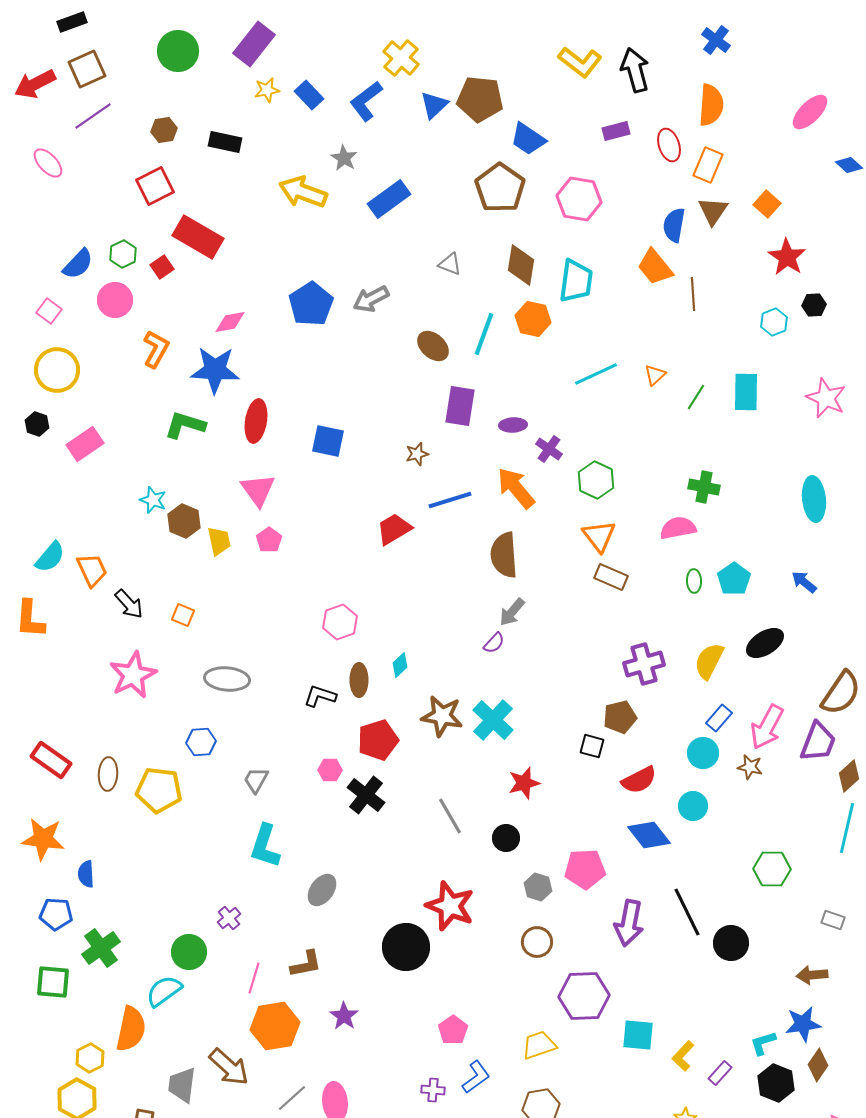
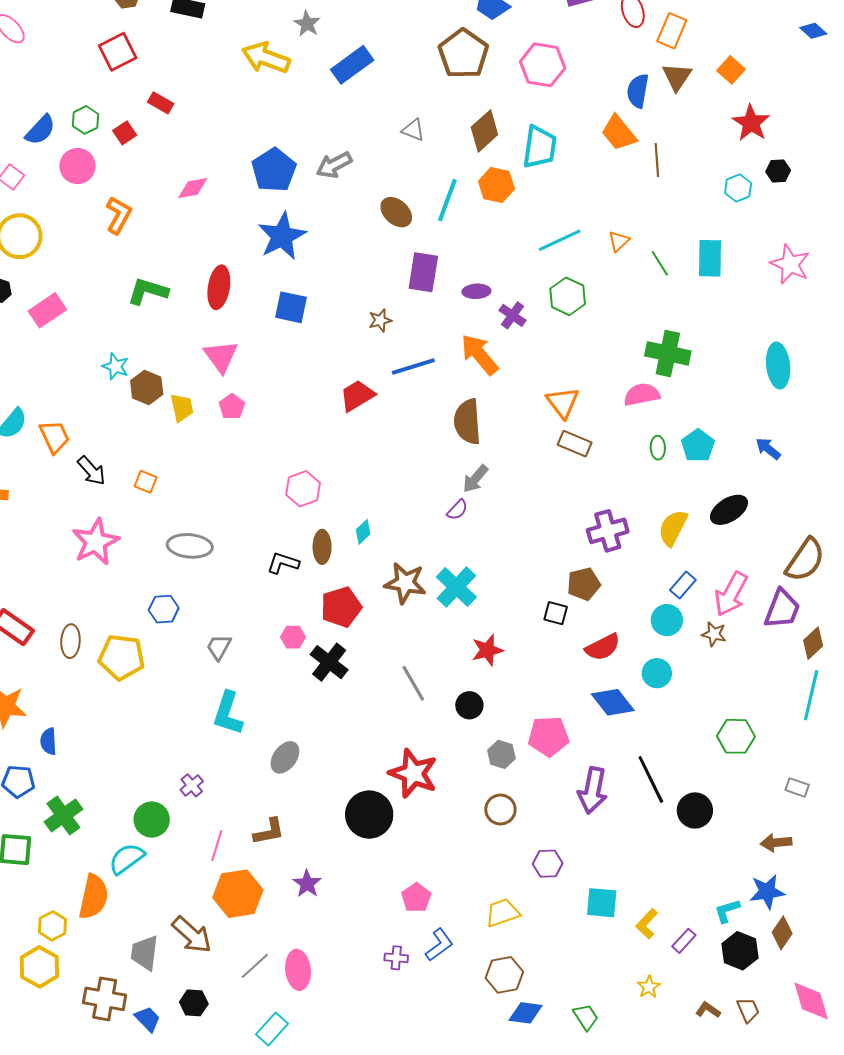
red rectangle: (198, 237) -> (161, 103), size x0.5
brown diamond: (521, 265) -> (484, 131), turned 39
blue star: (215, 370) -> (282, 236), moved, turned -30
green line: (696, 397) -> (660, 263), turned -64
green hexagon: (596, 480) -> (568, 296), moved
green cross: (704, 487) -> (668, 353), size x1.4
purple hexagon: (584, 996) -> (548, 864), size x0.6

